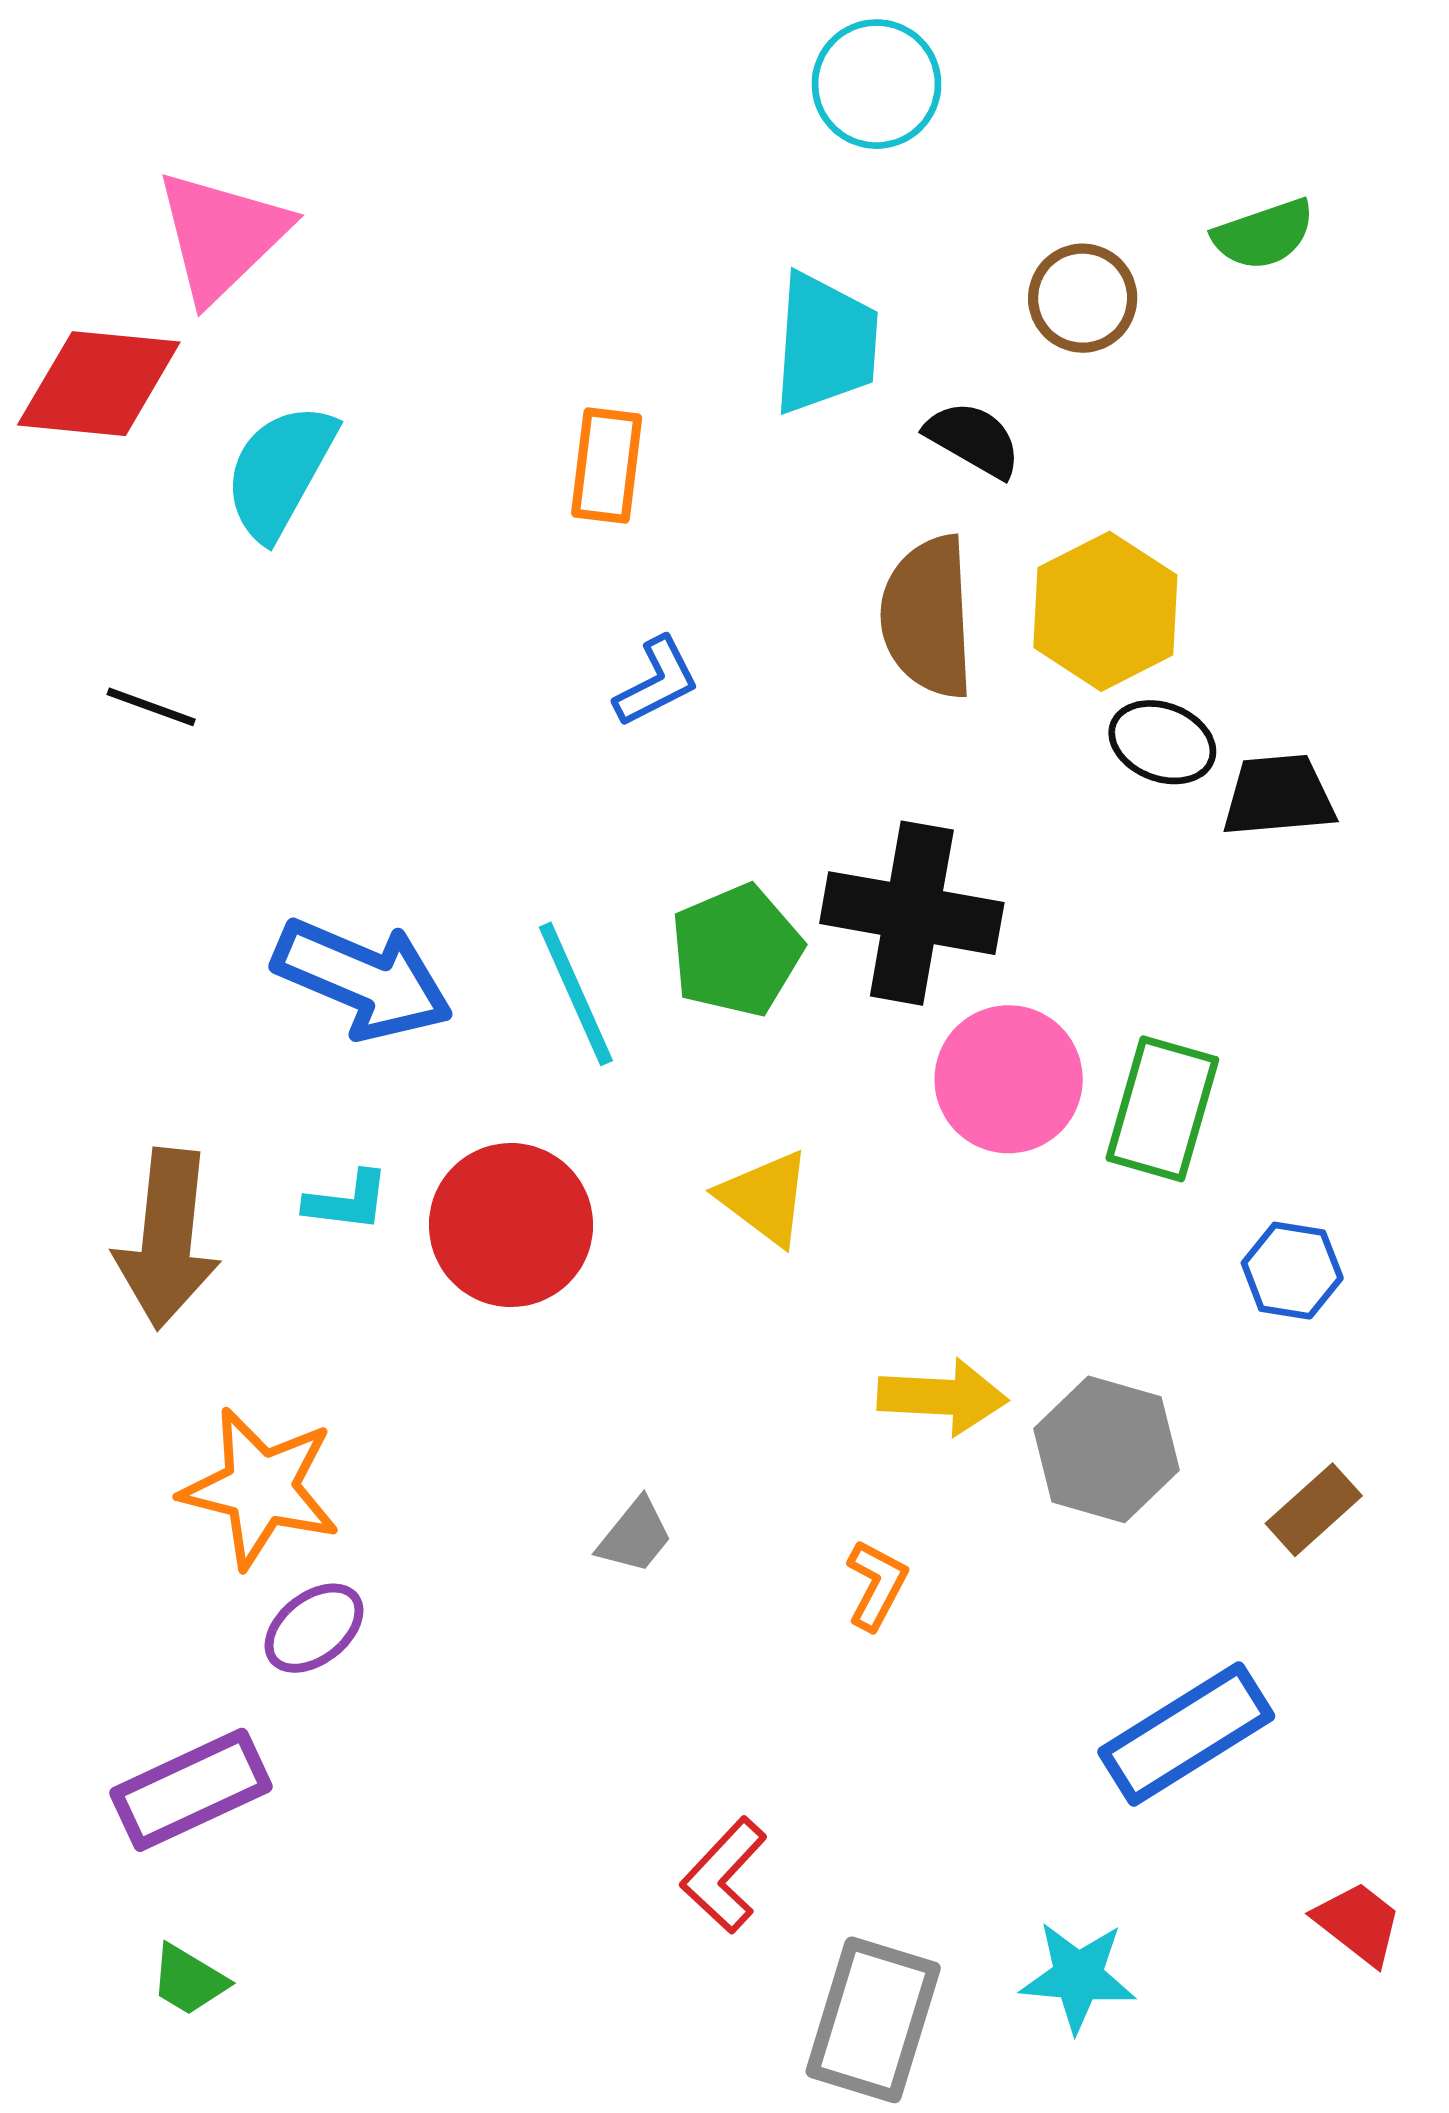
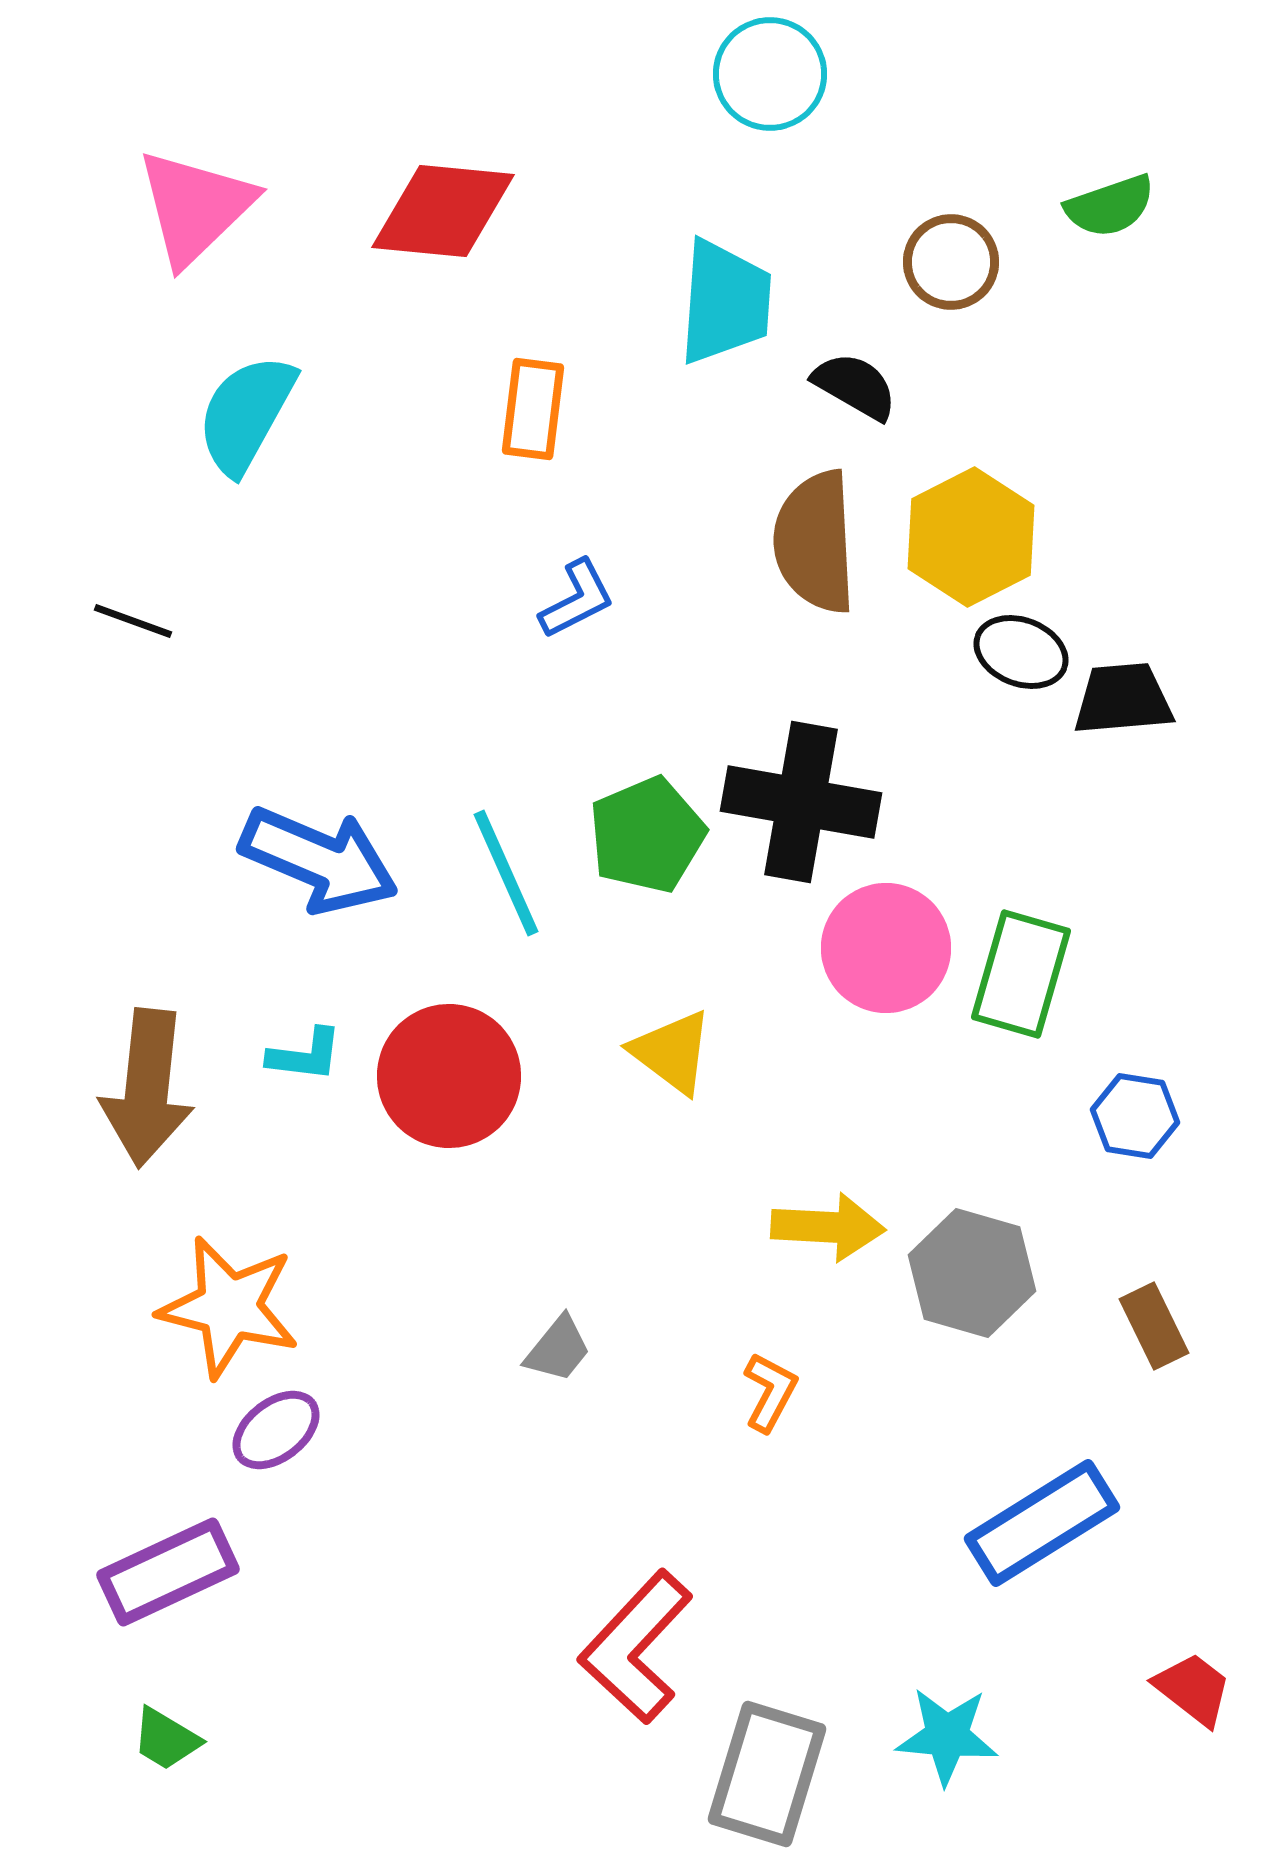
red diamond: (99, 384) -> (443, 211), moved
brown rectangle: (1314, 1510) -> (1154, 1326), turned -74
red L-shape: (724, 1875) -> (636, 1647), size x1.5

